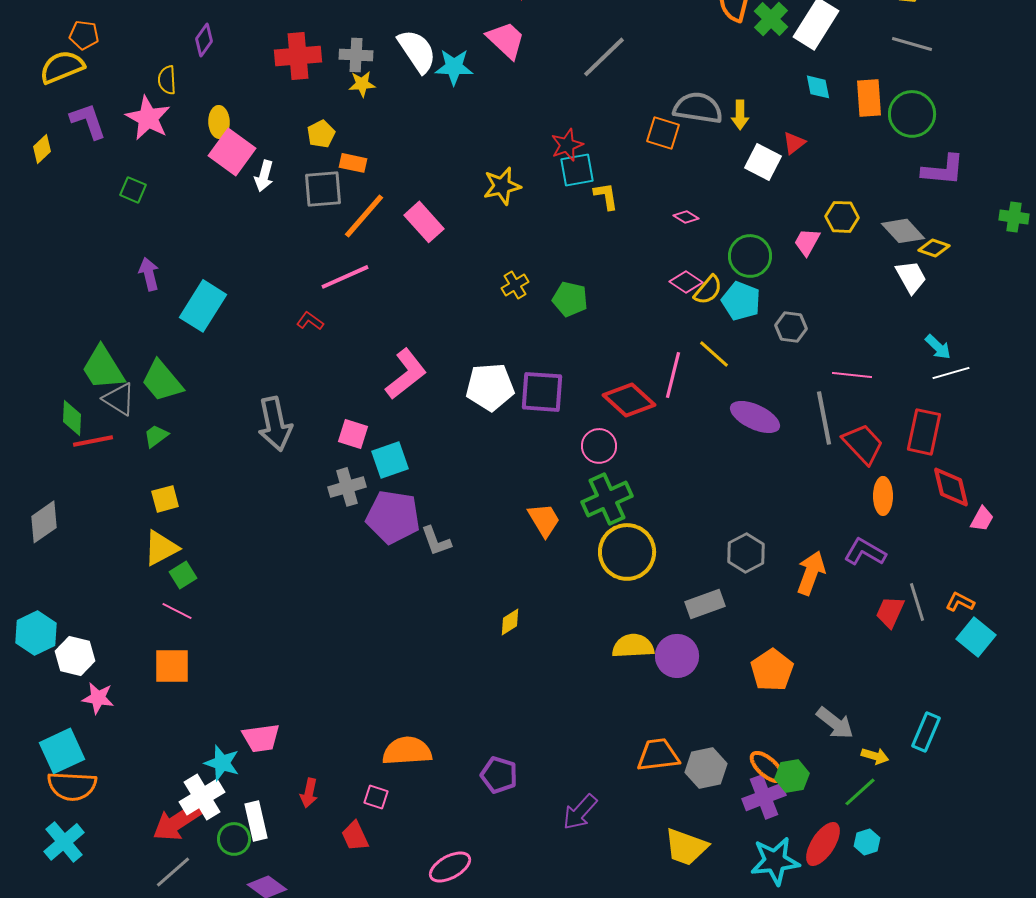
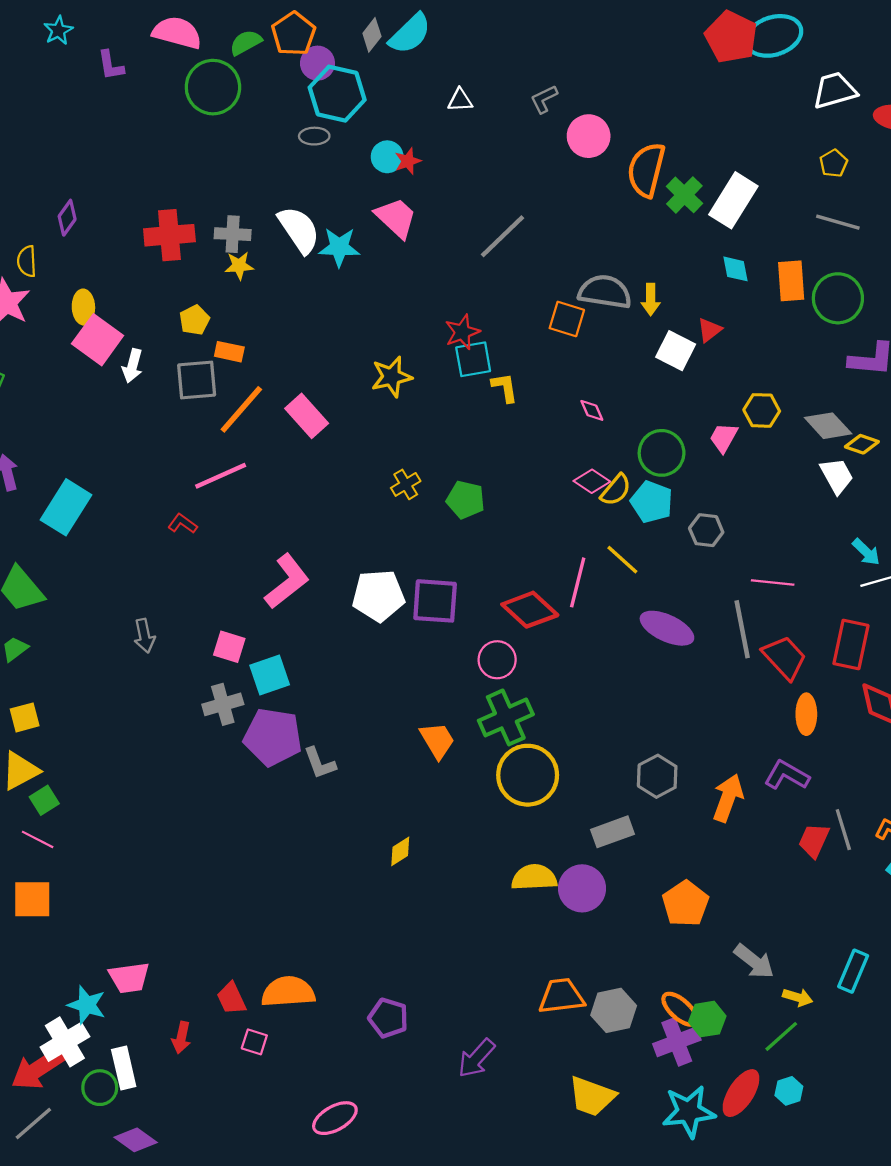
pink diamond: (686, 217) -> (592, 410), turned 35
gray arrow: (275, 424) -> (144, 636), size x0.6
red trapezoid: (355, 836) -> (231, 998), moved

